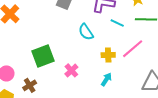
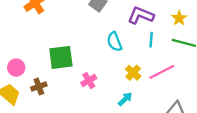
cyan line: (117, 23) -> (151, 40), turned 56
yellow cross: (108, 55) -> (133, 73), turned 32

